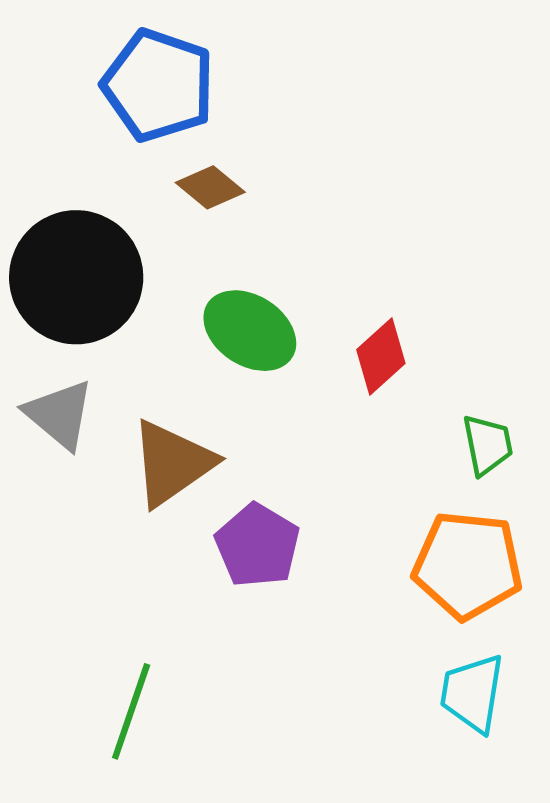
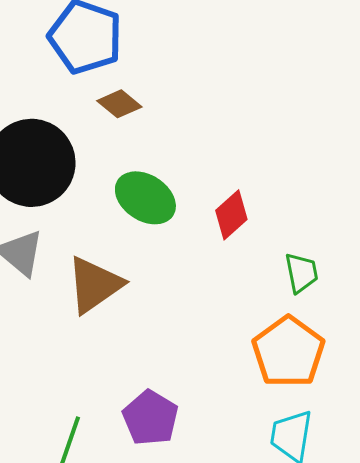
purple pentagon: (257, 545) -> (150, 418), moved
orange pentagon: (468, 565) -> (288, 352), turned 30

